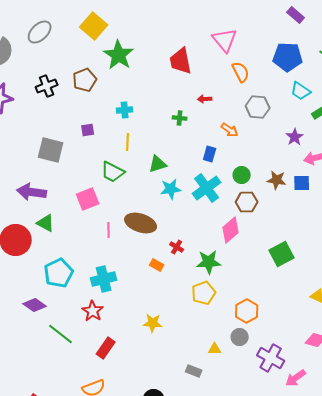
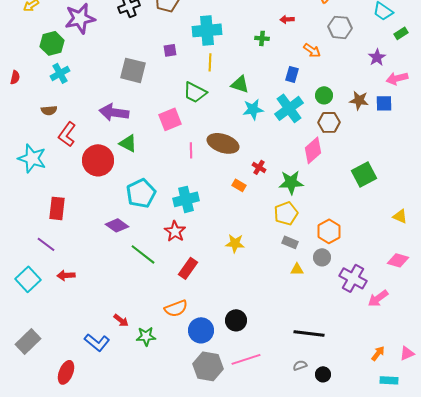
cyan cross: (125, 110) -> (207, 30), size x1.8
green triangle: (158, 164) -> (240, 84), turned 36
gray rectangle: (194, 371) -> (290, 242), moved

